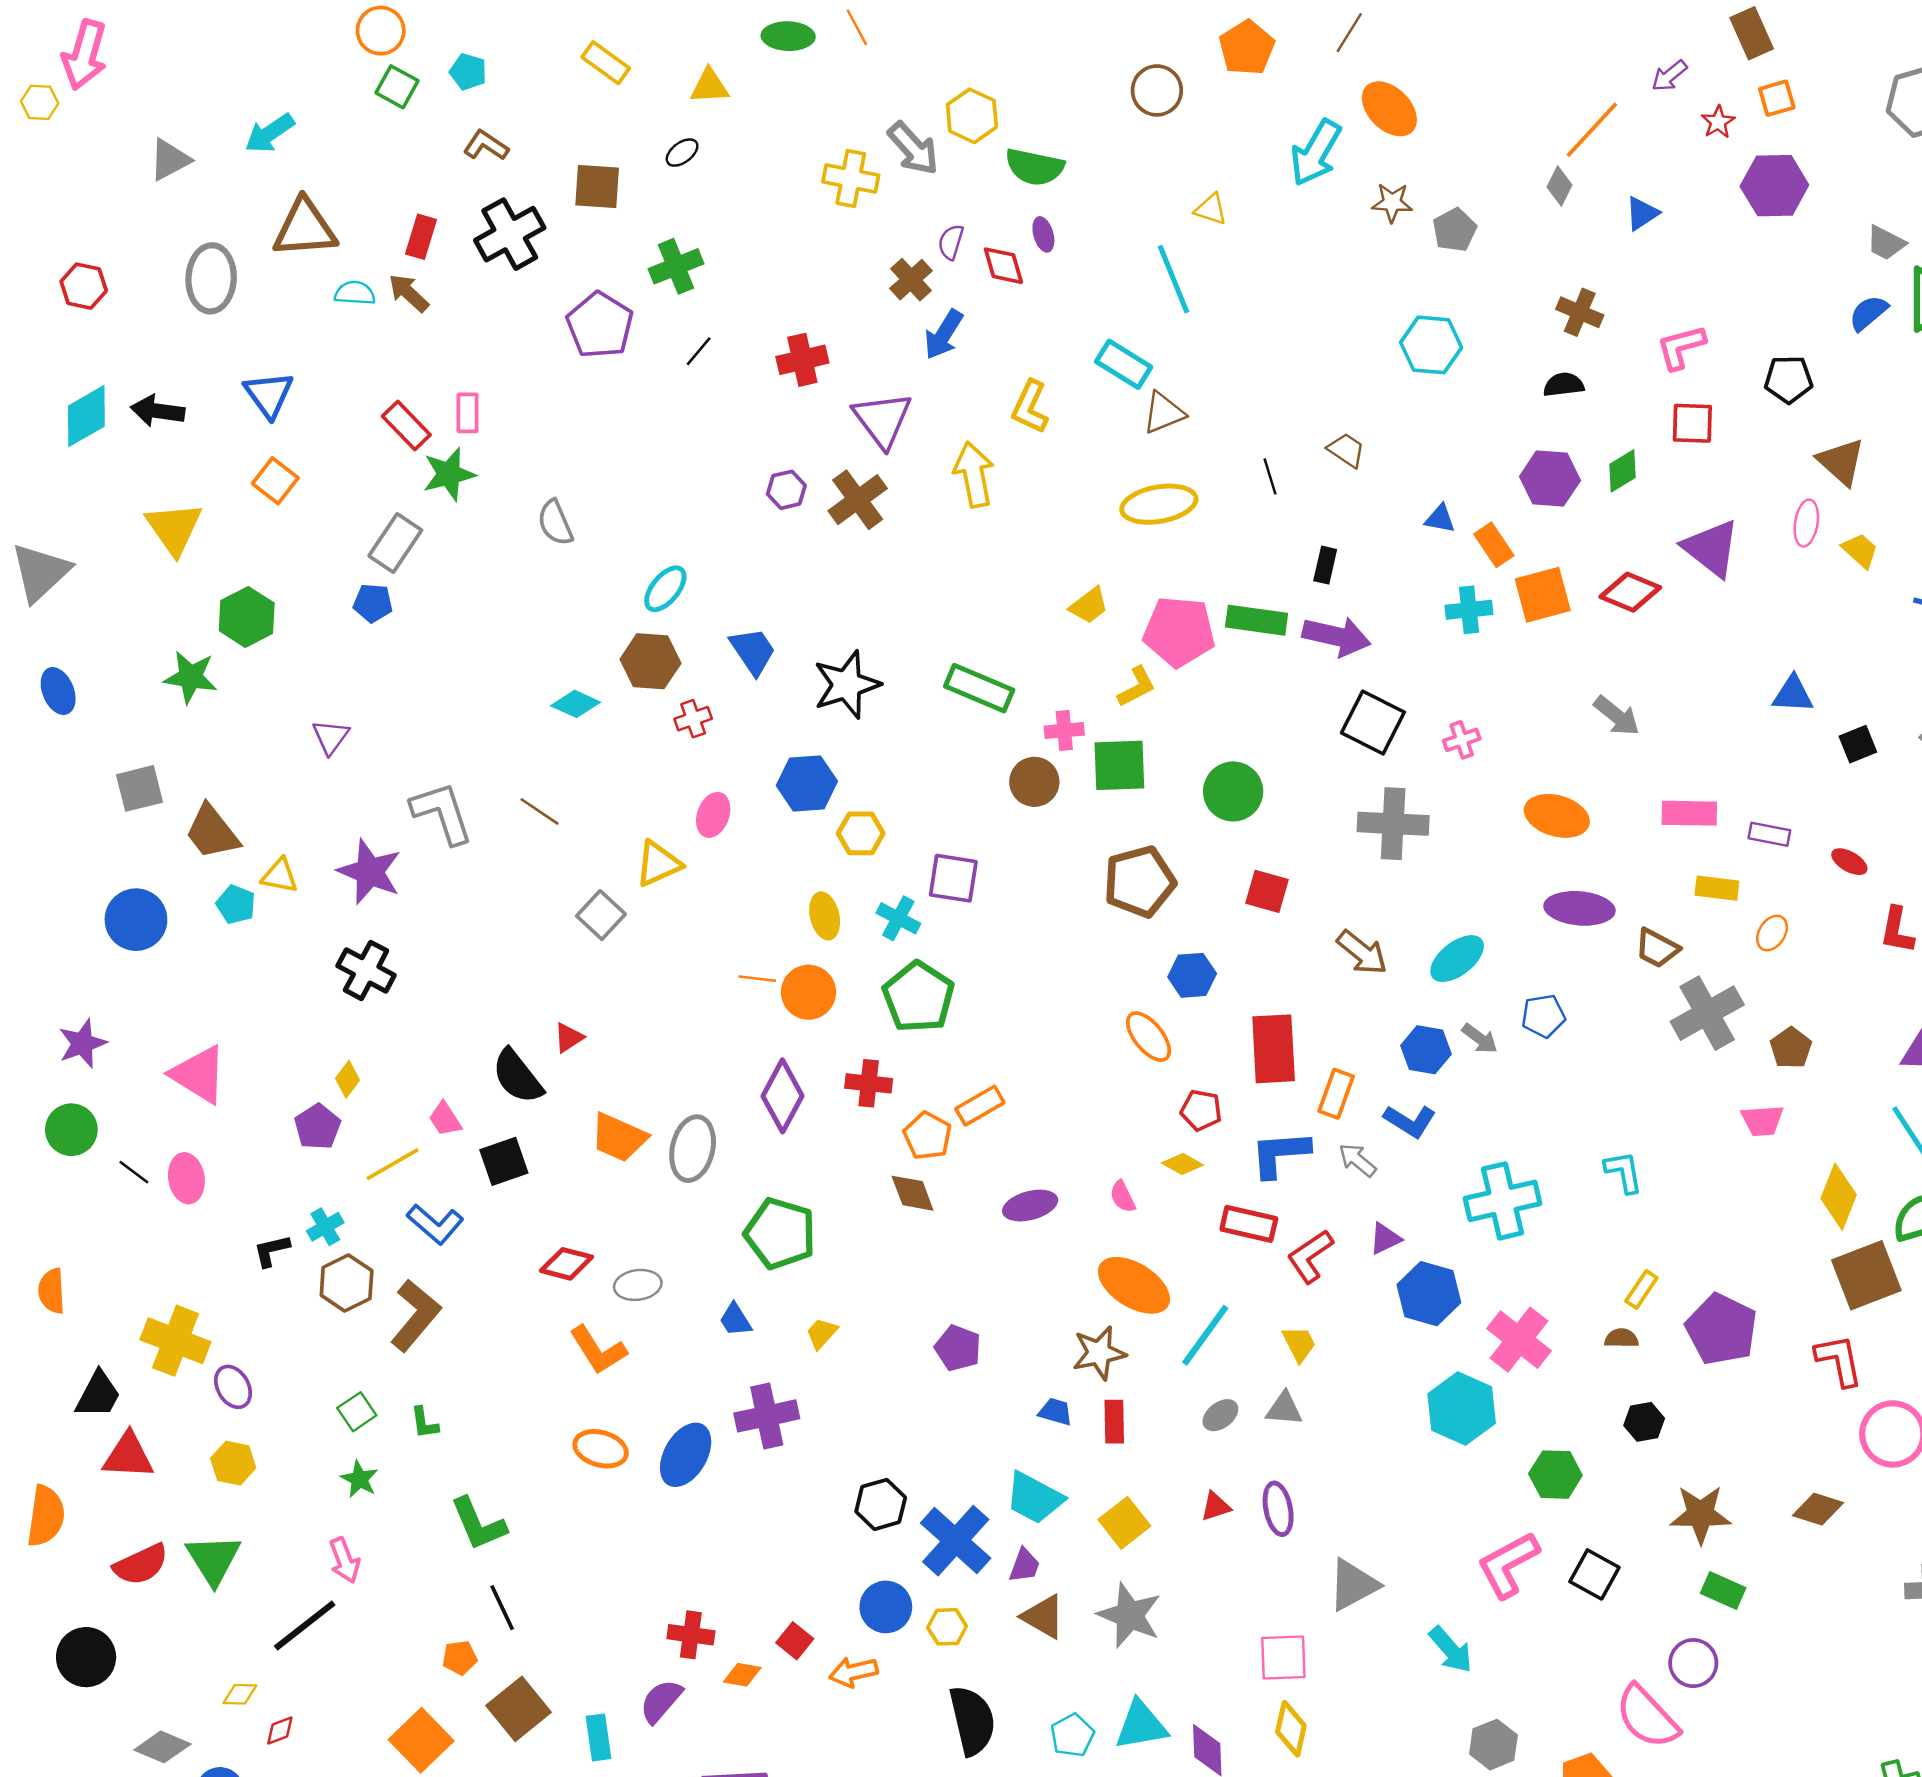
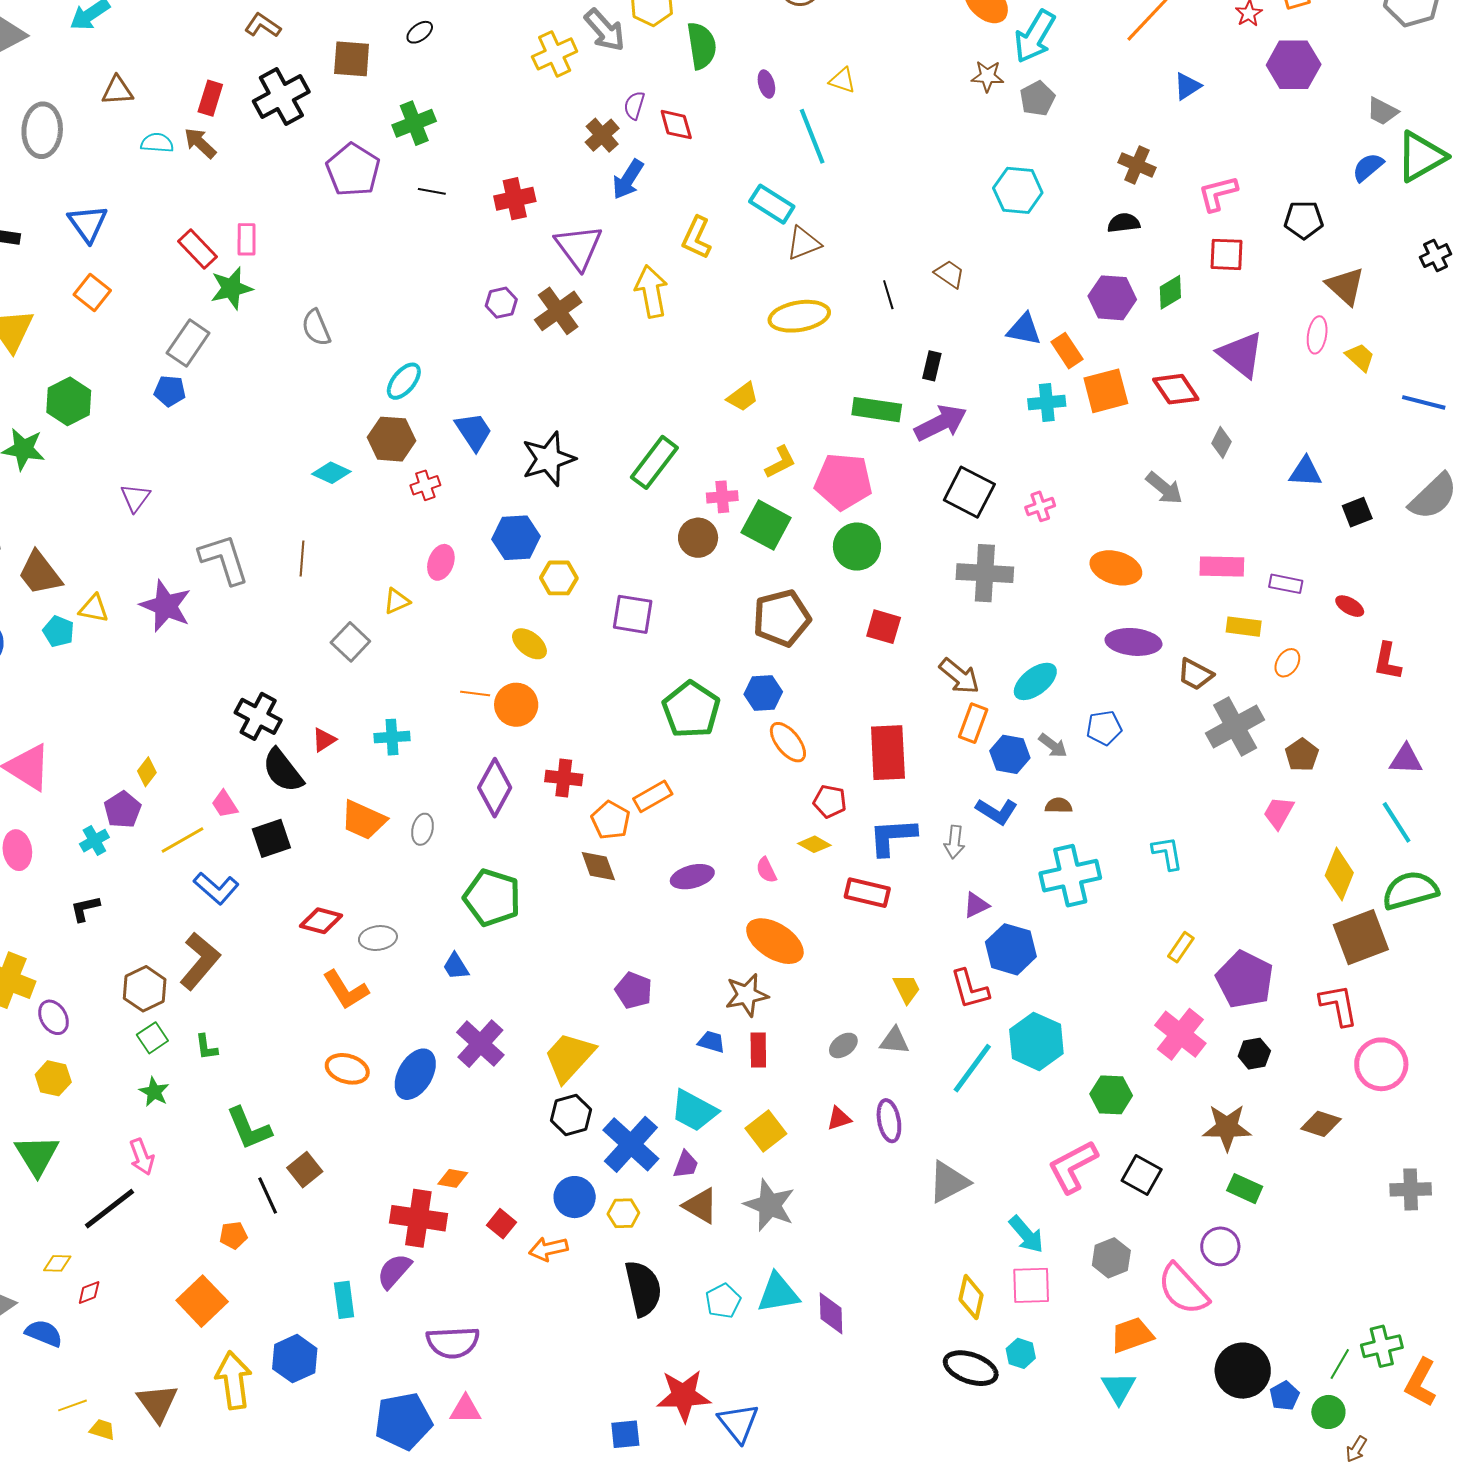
cyan arrow: (1316, 153) -> (1035, 36), moved
green semicircle: (1035, 167) -> (702, 46), turned -111
yellow cross: (851, 178) -> (555, 54), turned -36
gray diamond: (1559, 186) -> (1222, 442), moved
brown triangle: (305, 228) -> (117, 91), size x0.6
purple ellipse: (1043, 234) -> (766, 84), moved
black line: (699, 351) -> (432, 191), turned 60
blue triangle: (1440, 519) -> (1024, 329), size x1.4
red diamond: (1630, 592) -> (1176, 389), turned 33
pink pentagon: (1179, 632) -> (843, 481), moved
purple arrow: (1337, 636) -> (941, 423), turned -40
green rectangle: (979, 688) -> (654, 462), turned -76
green square: (1119, 765) -> (766, 525), turned 30
brown line: (539, 811) -> (302, 559), turned 60
yellow triangle: (658, 864) -> (397, 601), size x0.7
yellow ellipse: (825, 916) -> (529, 644), turned -39
cyan cross: (898, 918) -> (392, 737), moved, turned -32
black cross: (366, 970) -> (258, 716), moved
blue hexagon: (1192, 975) -> (763, 693), moved
green pentagon: (918, 997) -> (691, 710), moved
orange rectangle: (1336, 1094) -> (973, 723), moved
pink trapezoid: (1762, 1121) -> (1279, 813), turned 123
gray ellipse: (693, 1149) -> (423, 829), size x0.6
gray arrow: (1357, 1160) -> (954, 842), turned -124
cyan cross: (325, 1227) -> (94, 841), moved
red L-shape: (1310, 1256) -> (970, 989), moved, turned -72
brown hexagon: (347, 1283) -> (145, 989), moved
yellow trapezoid: (822, 1333) -> (569, 1057), moved, size x2.0
cyan line: (1205, 1335) -> (972, 1068), moved
brown semicircle: (1621, 1338) -> (1059, 806), moved
pink cross: (1519, 1340) -> (1180, 1034), moved
purple cross: (767, 1416) -> (480, 1044), turned -36
black hexagon: (1644, 1422) -> (1254, 1054), moved
red cross: (691, 1635) -> (418, 1218), size x1.5
pink square: (1283, 1658) -> (1031, 1285), moved
orange diamond: (742, 1675) -> (453, 1178), moved
brown square: (519, 1709) -> (305, 1170), moved, size x0.7
yellow diamond: (1291, 1729) -> (971, 1297), moved
gray hexagon: (1493, 1745) -> (1111, 1258), moved

